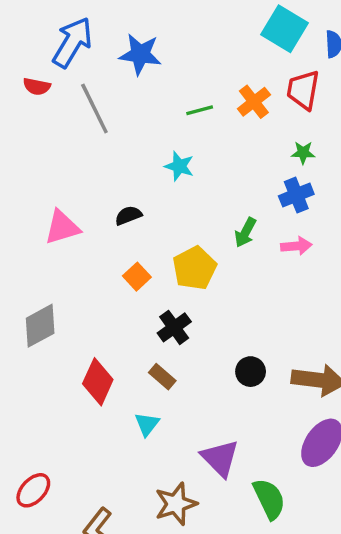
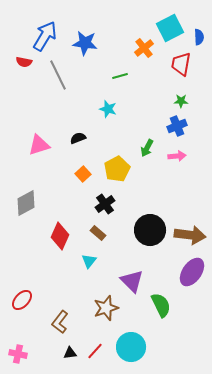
cyan square: (284, 29) -> (170, 28), turned 32
orange cross: (254, 102) -> (144, 48), moved
black circle: (251, 372) -> (150, 230), size x1.8

